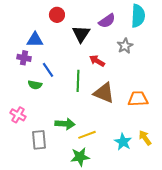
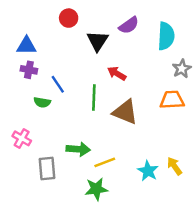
cyan semicircle: (138, 16) -> (166, 36), moved
blue triangle: (35, 40) -> (26, 46), moved
gray star: (125, 46) -> (182, 69), moved
orange trapezoid: (138, 99) -> (172, 100), moved

